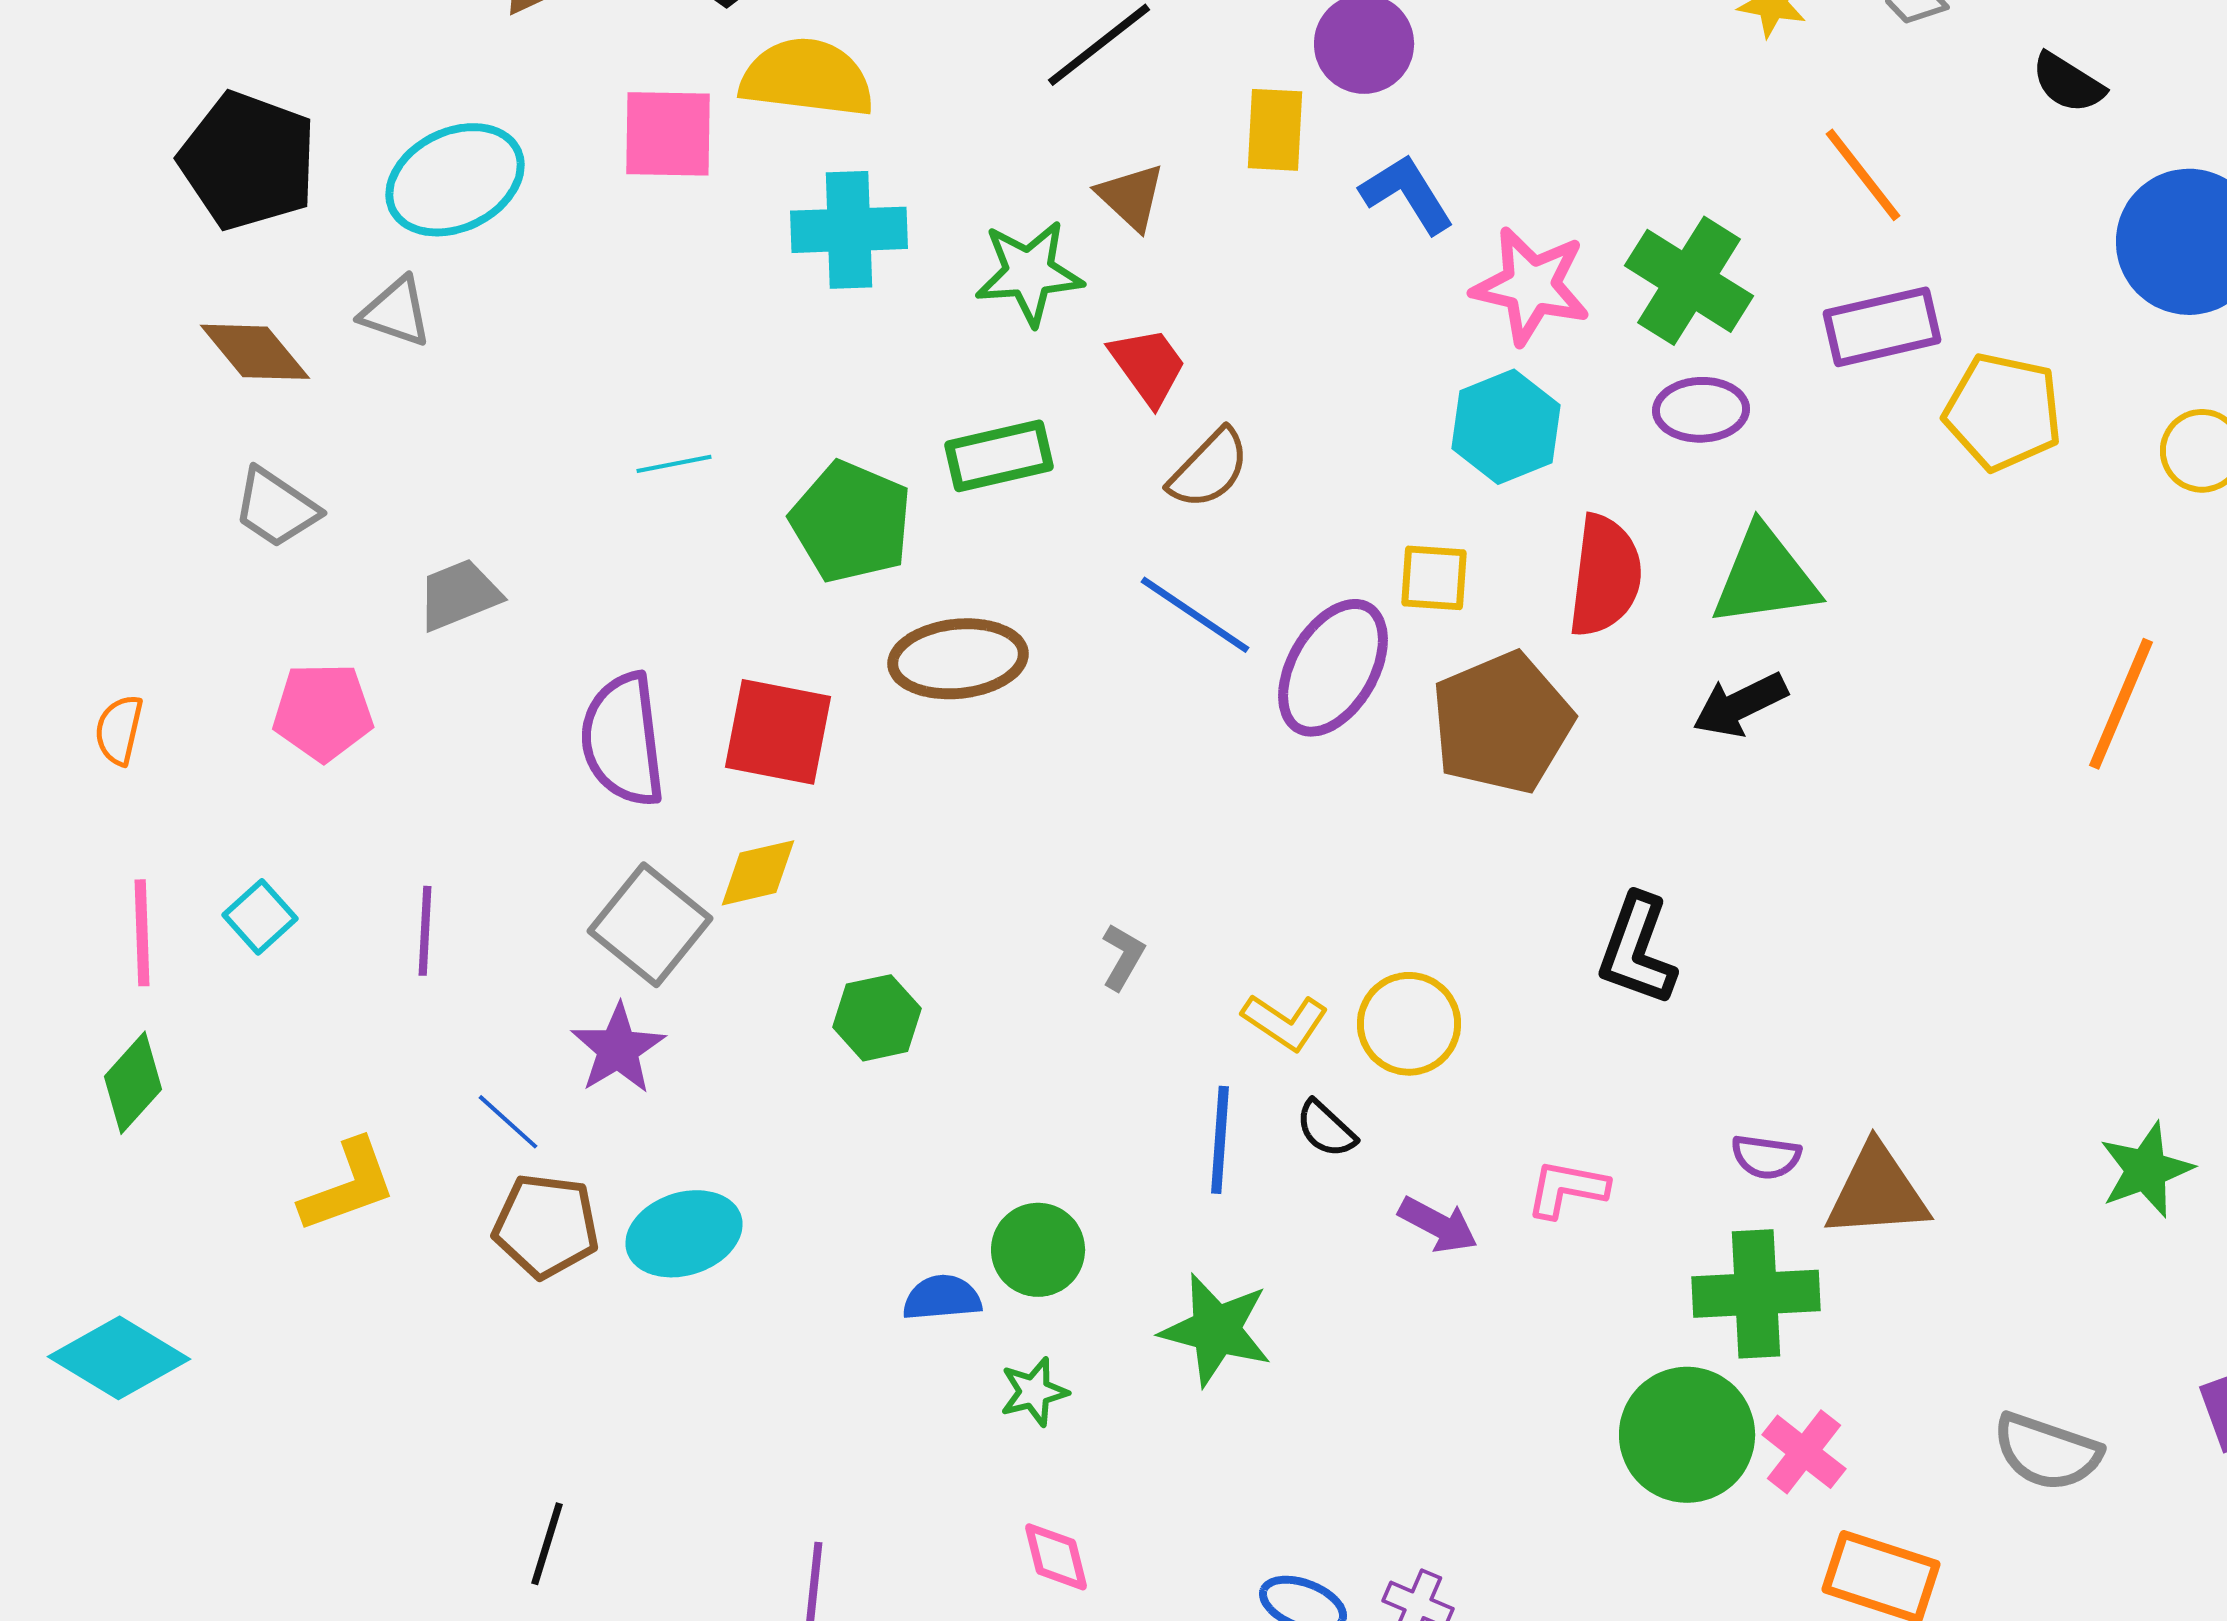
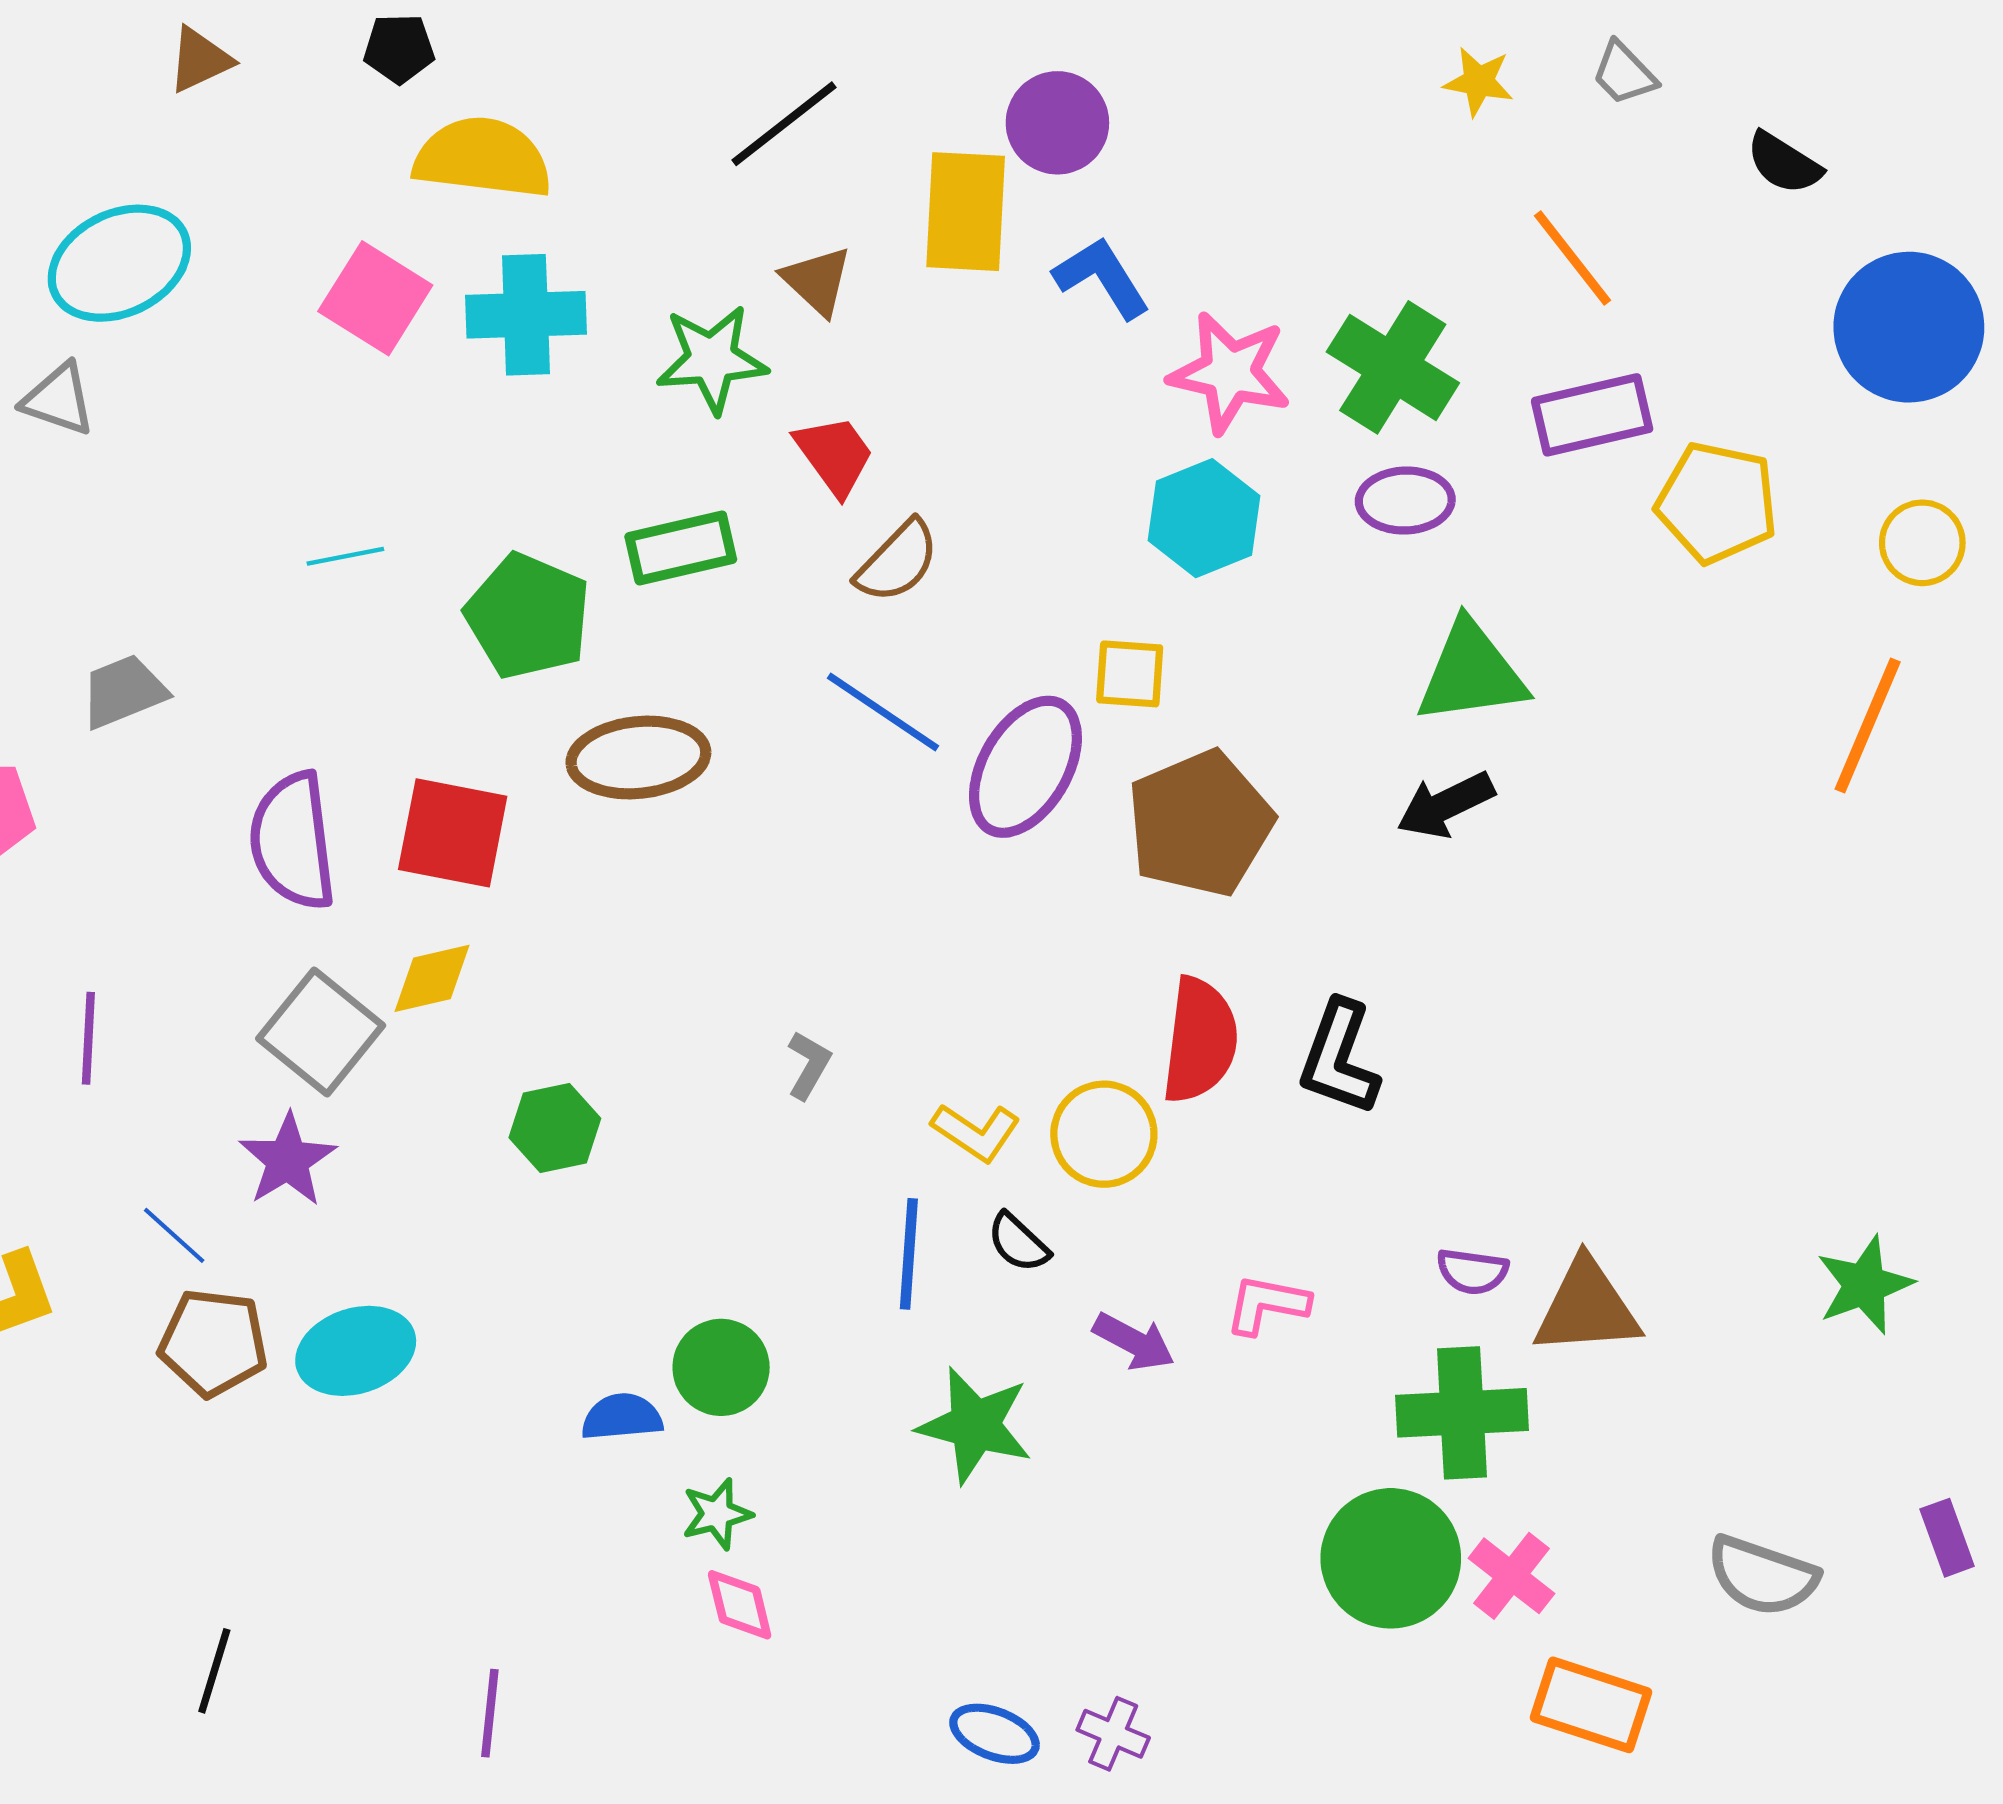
yellow rectangle: (1275, 130) -> (966, 212), size x1.4
pink square: (668, 134) -> (375, 298), moved, turned 31
red semicircle: (1605, 576) -> (1200, 1040), moved
orange line: (2121, 704) -> (1868, 725), moved
green star: (1216, 1330) -> (975, 1425), moved
pink diamond: (1056, 1557) -> (740, 1605), moved

